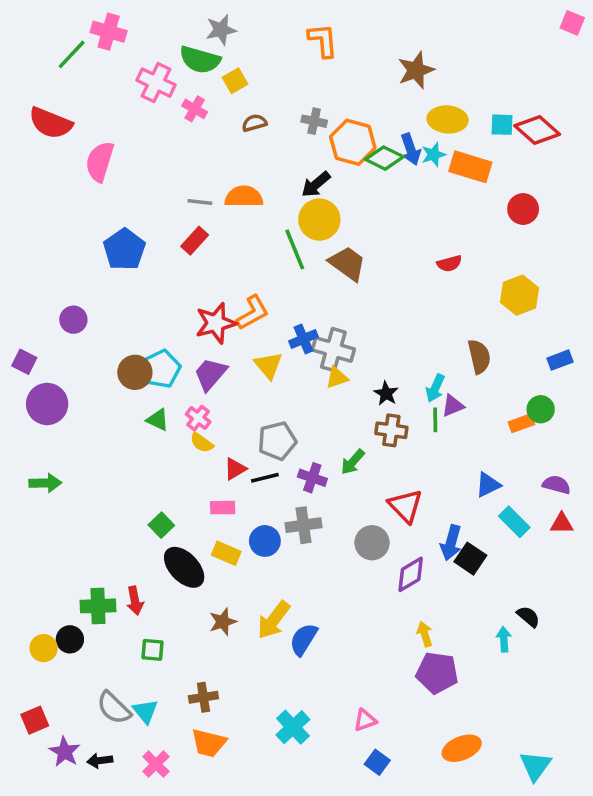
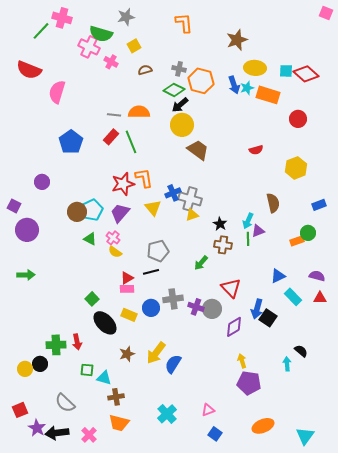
green semicircle: (200, 60) -> (101, 34), moved
green diamond: (384, 158) -> (174, 90), moved
green line: (295, 249) -> (131, 142), moved
orange L-shape: (253, 313) -> (144, 178), turned -70
red triangle: (235, 469) -> (127, 278), moved
purple cross: (312, 478) -> (196, 307), moved
cyan triangle: (145, 711) -> (104, 378), moved, turned -35
black arrow: (100, 761) -> (57, 433), size x1.6

